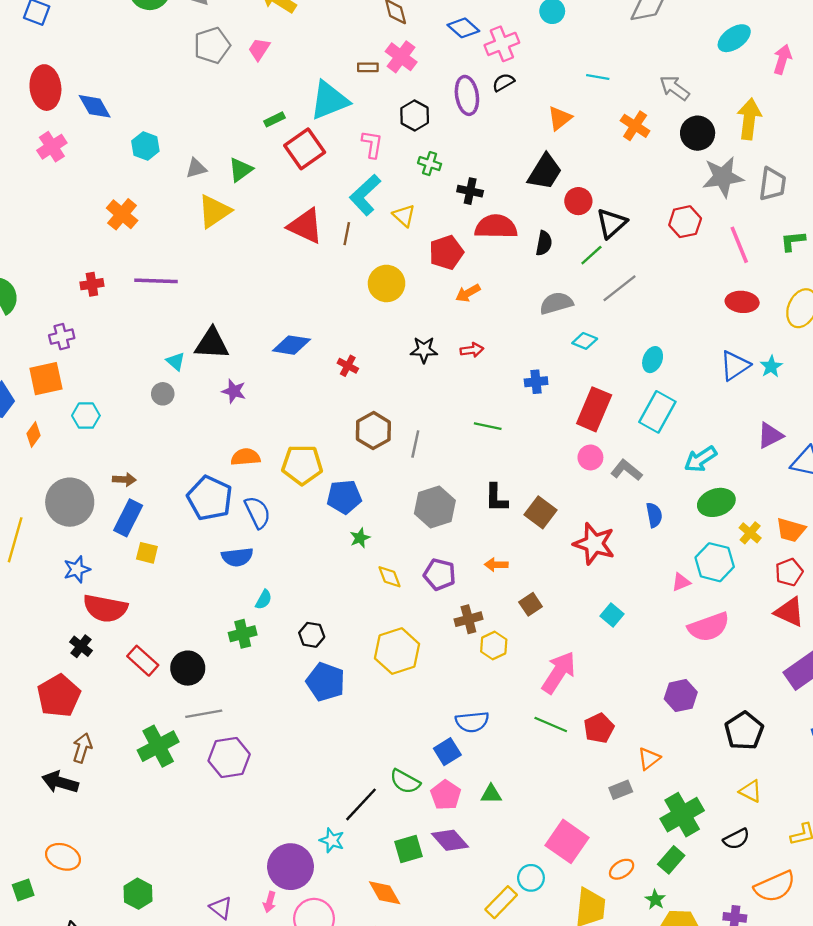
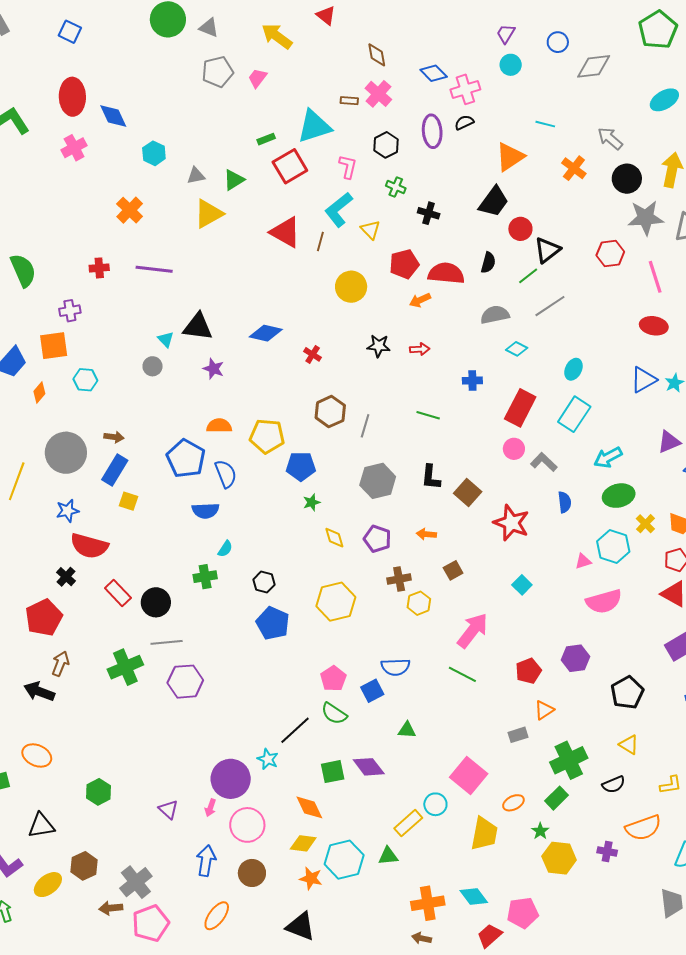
orange triangle: (560, 118) -> (510, 157), size x1.4
red semicircle: (496, 227) -> (446, 273), moved
red pentagon: (599, 728) -> (528, 671), moved
pink pentagon: (446, 795) -> (333, 679), moved

